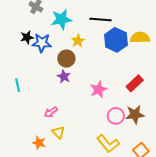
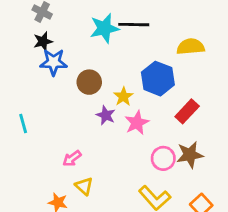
cyan star: (61, 19) -> (104, 28), moved
black star: (27, 37) -> (43, 41), moved
blue hexagon: (116, 40) -> (158, 79), moved
yellow star: (78, 41) -> (123, 96), moved
purple star: (64, 76) -> (106, 115), moved

